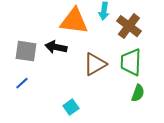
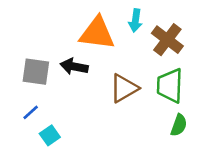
cyan square: (71, 107) -> (50, 135), moved

